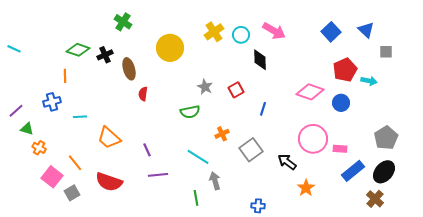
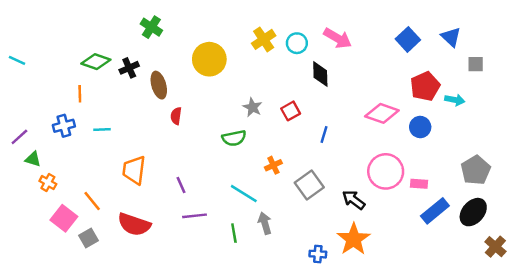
cyan line: (80, 117) -> (102, 129), moved
orange trapezoid: (109, 138) -> (134, 170), turned 55
orange star: (306, 188) -> (354, 239), moved, size x1.5
green line: (196, 198) -> (234, 233), moved
brown cross: (375, 199) -> (495, 247), moved

